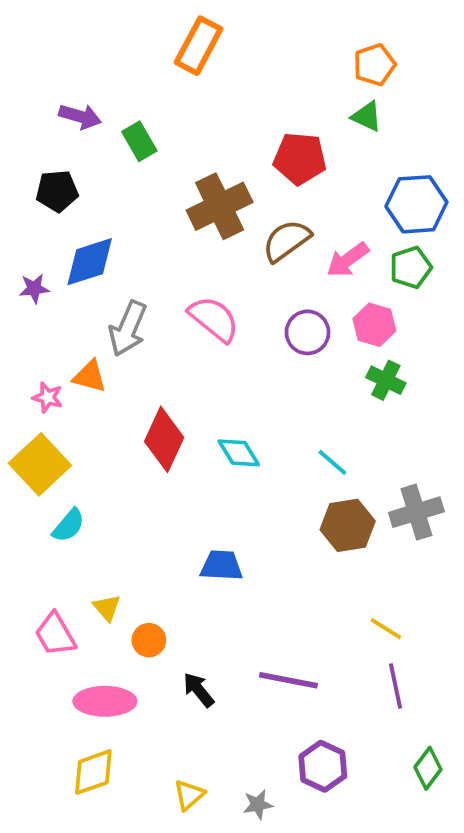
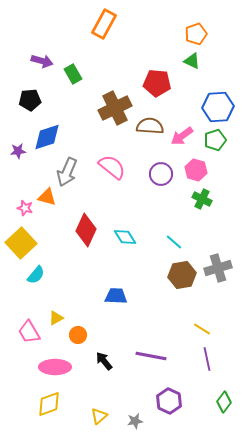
brown semicircle: (286, 241) -> (150, 126), turned 40
yellow triangle: (107, 608) -> (56, 318), turned 42

